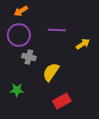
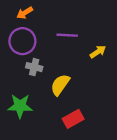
green star: (17, 90) -> (20, 106), size x1.5

